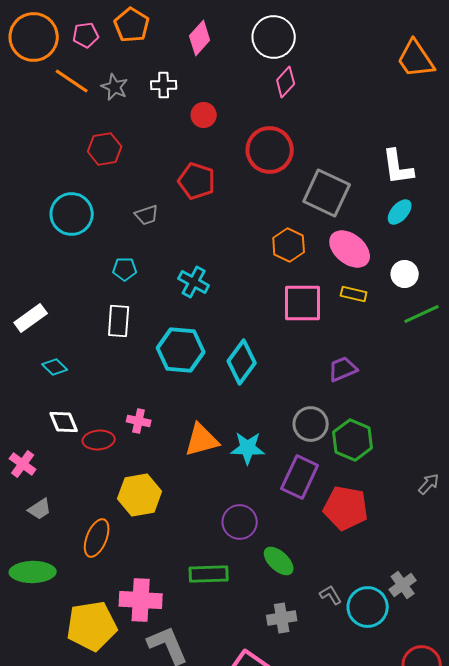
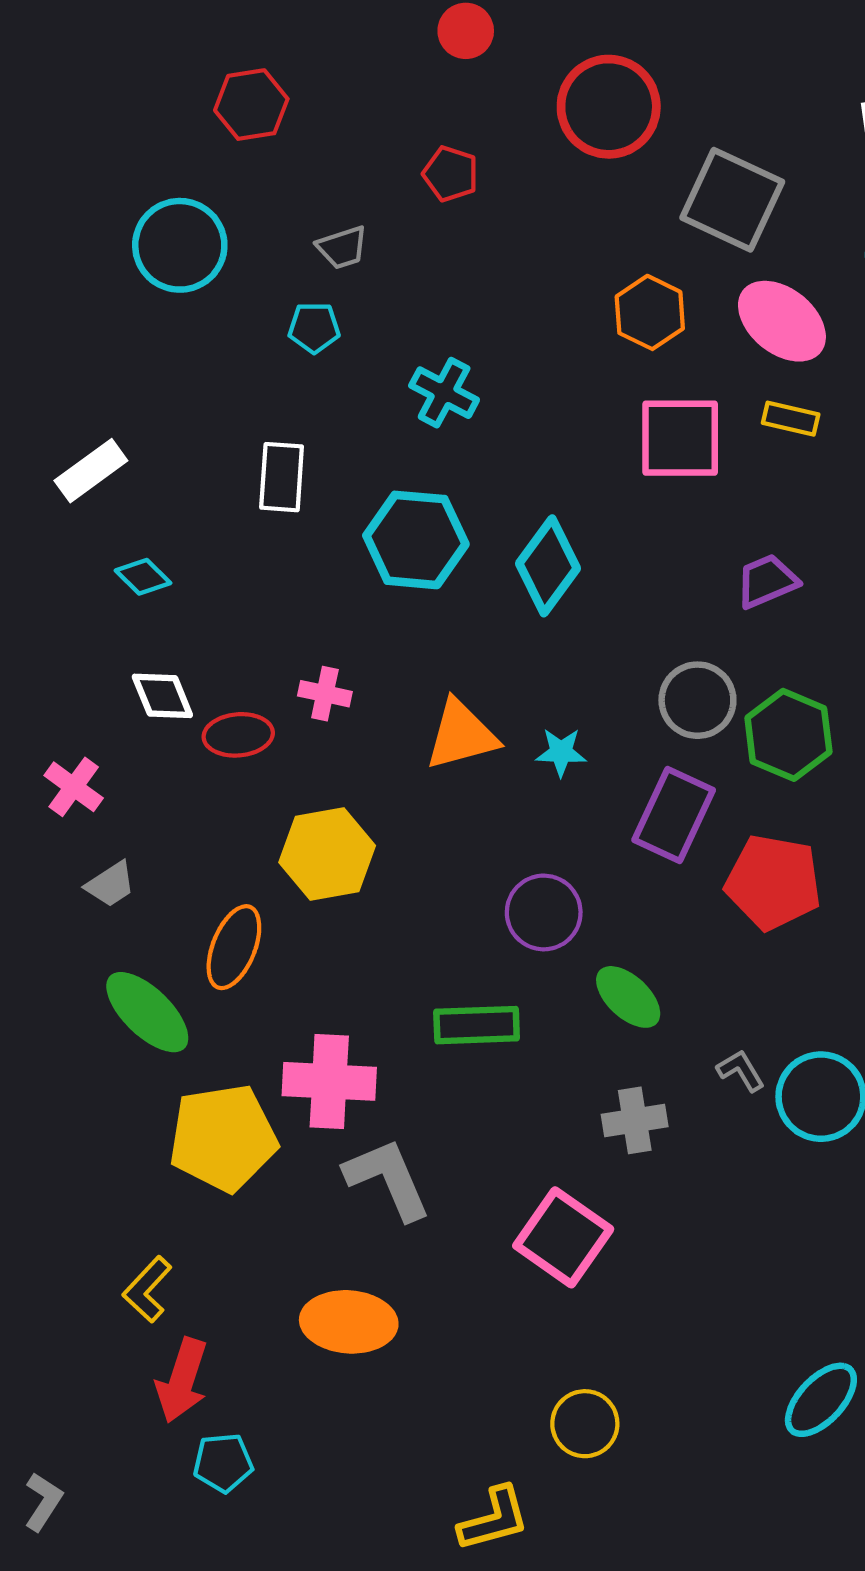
red pentagon: (197, 181) -> (451, 174), size x0.7
cyan pentagon: (125, 269) -> (314, 328), moved
cyan star: (248, 448) -> (561, 752), size x0.7
green ellipse: (33, 572) -> (147, 1012), moved, turned 45

